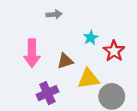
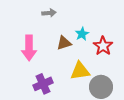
brown triangle: (65, 61) -> (64, 43), moved

